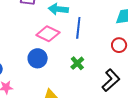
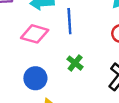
blue circle: (38, 58) -> (35, 78), moved

